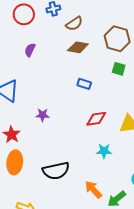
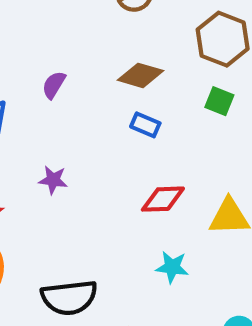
brown diamond: (78, 47) -> (141, 75), moved
purple semicircle: (30, 50) -> (54, 85), moved

